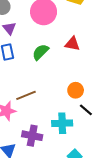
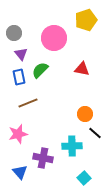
green semicircle: (40, 52) -> (40, 70), moved
brown line: (26, 95) -> (28, 103), moved

